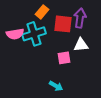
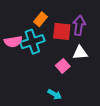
pink square: (64, 58) -> (63, 66), turned -32

